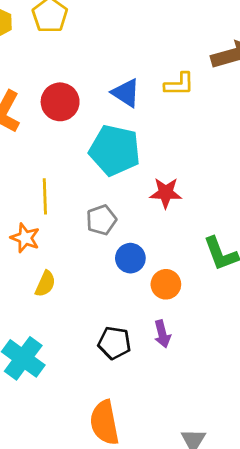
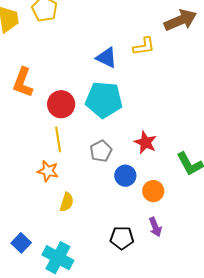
red circle: (60, 102) -> (61, 104), moved
red star: (166, 193) -> (145, 142), moved, turned 30

